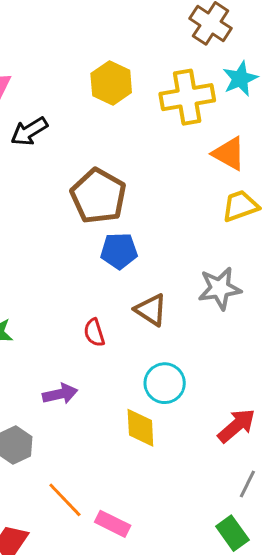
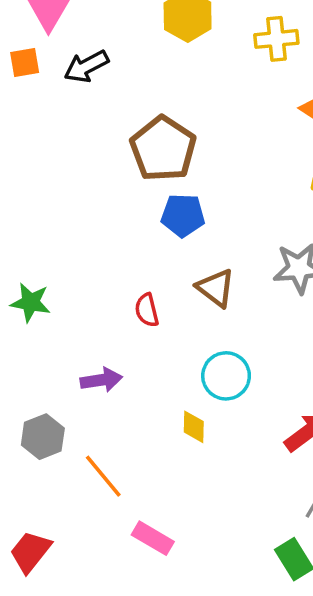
yellow cross: (187, 97) -> (276, 39), size x0.7
yellow diamond: (140, 428) -> (194, 427), size x0.7
orange line: (65, 500) -> (103, 476), moved

